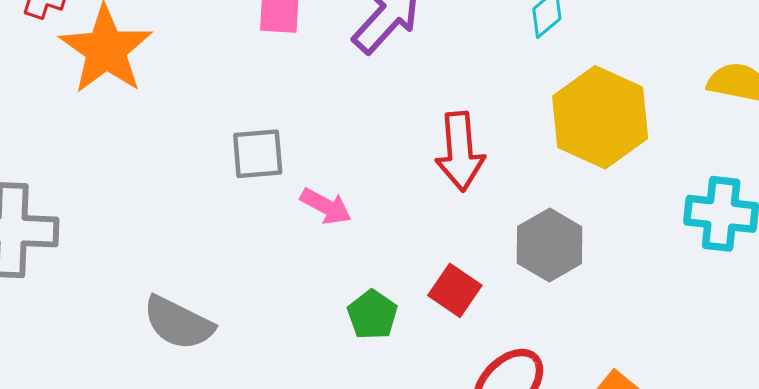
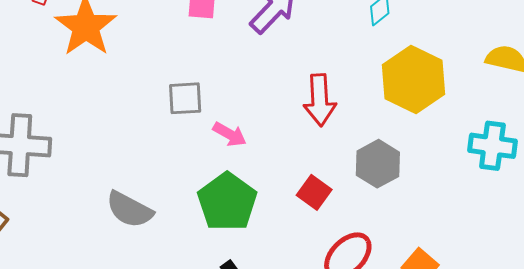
green pentagon: (372, 315) -> (227, 202), moved, size x1.8

